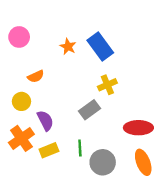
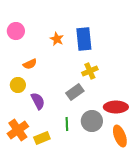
blue rectangle: (100, 47) -> (84, 39), turned 30
orange cross: (21, 138) -> (18, 130), moved
yellow rectangle: (49, 150) -> (42, 138), moved
gray circle: (103, 162) -> (92, 121), moved

